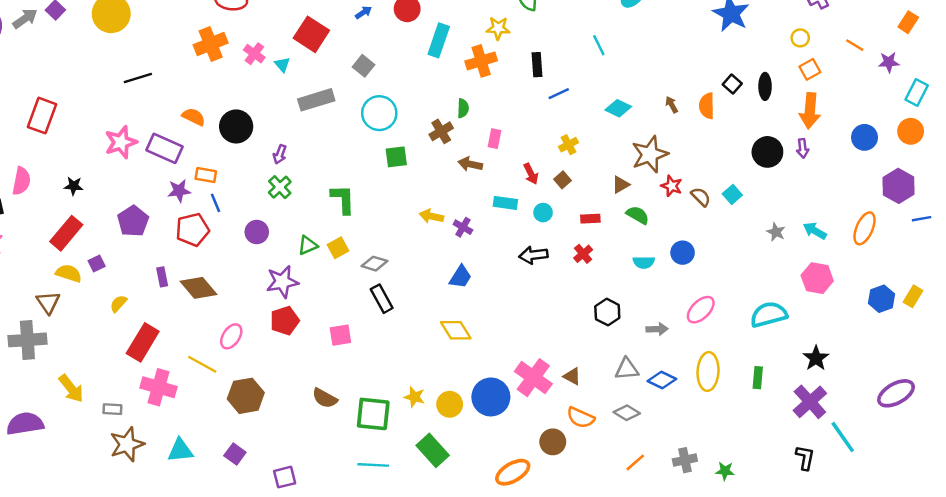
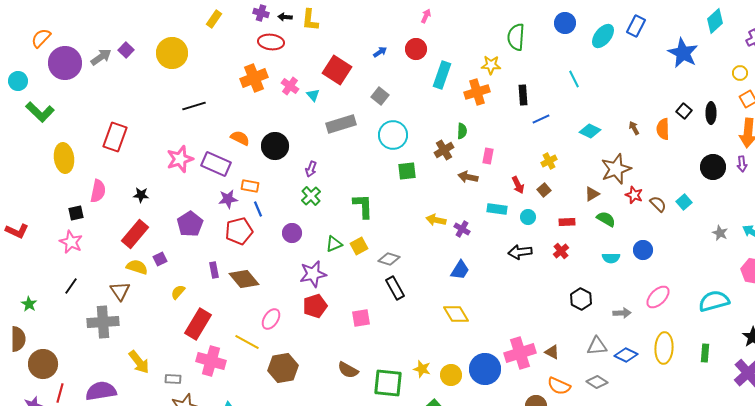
pink cross: (533, 378) -> (520, 353), turned 36

